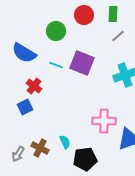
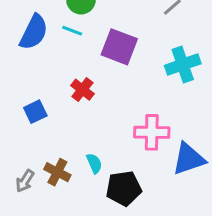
blue semicircle: (24, 53) -> (34, 32), turned -95
cyan line: (56, 65) -> (72, 31), moved
red cross: (34, 86) -> (82, 90), moved

